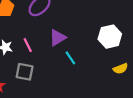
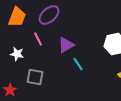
pink line: (28, 45) -> (38, 39), moved

